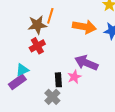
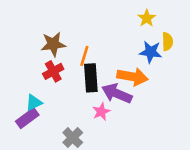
orange line: (50, 16) -> (84, 56), moved
orange arrow: (84, 27) -> (132, 77), moved
black rectangle: (58, 80) -> (91, 78), moved, size x1.5

